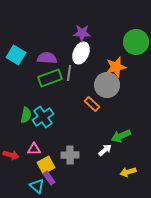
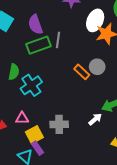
white ellipse: (81, 53) -> (95, 20), moved
purple semicircle: (47, 58) -> (35, 25), turned -114
gray circle: (107, 85) -> (97, 67), moved, size x0.6
green semicircle: (26, 115) -> (14, 72), moved

